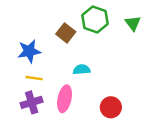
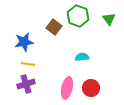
cyan semicircle: (82, 69) -> (82, 57), moved
pink ellipse: (65, 99) -> (67, 88), moved

